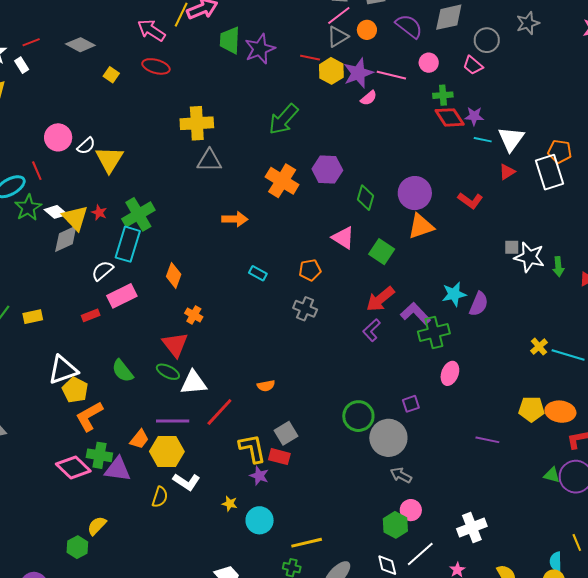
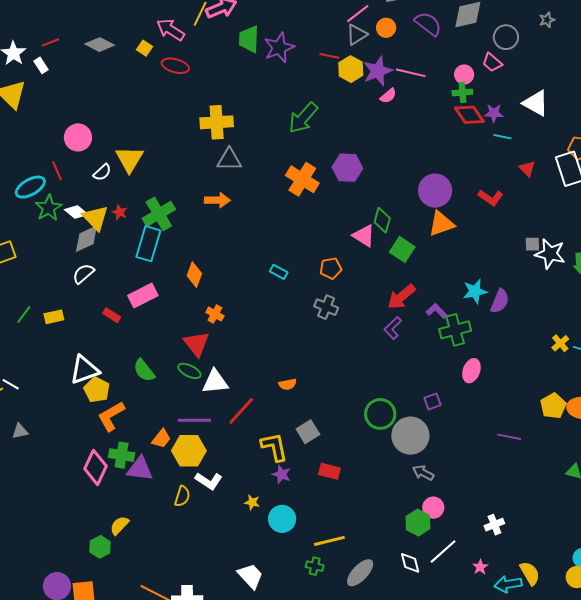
gray star: (528, 23) -> (547, 20), size x0.7
pink circle: (429, 63) -> (464, 75), moved
yellow square: (111, 75) -> (145, 48), moved
white triangle: (511, 139) -> (536, 103), moved, turned -36
white semicircle: (86, 146) -> (102, 172), moved
red triangle: (507, 172) -> (527, 169), turned -42
green diamond: (366, 198) -> (382, 220), moved
orange arrow: (235, 219) -> (217, 200), moved
white semicircle: (102, 271) -> (83, 274), moved
purple L-shape: (416, 314) -> (437, 311), size x0.7
red rectangle: (91, 315) -> (112, 315), turned 54
yellow pentagon: (531, 409) -> (553, 406), turned -30
red rectangle: (279, 457) -> (329, 471), moved
pink diamond: (73, 468) -> (96, 467), turned 72
white cross: (472, 527) -> (494, 525), size x0.7

